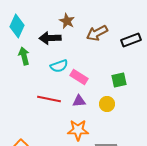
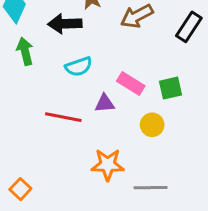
black rectangle: (131, 40) -> (189, 27), turned -36
pink rectangle: (79, 77) -> (131, 83), moved
purple triangle: (79, 101) -> (105, 103), moved

